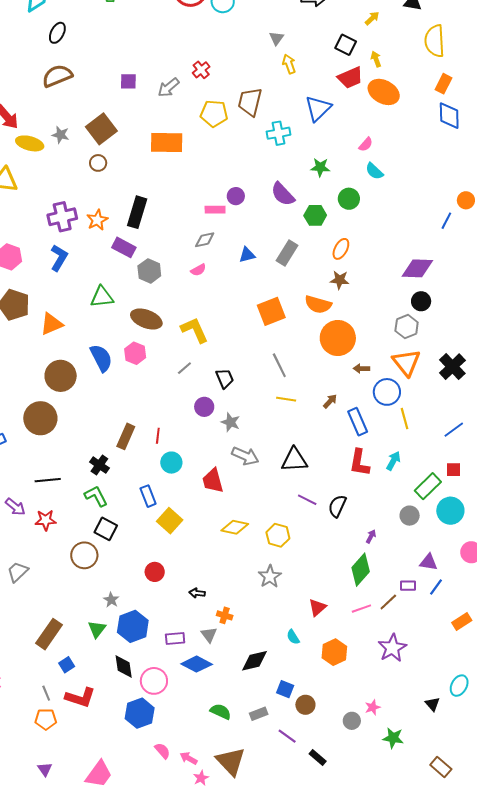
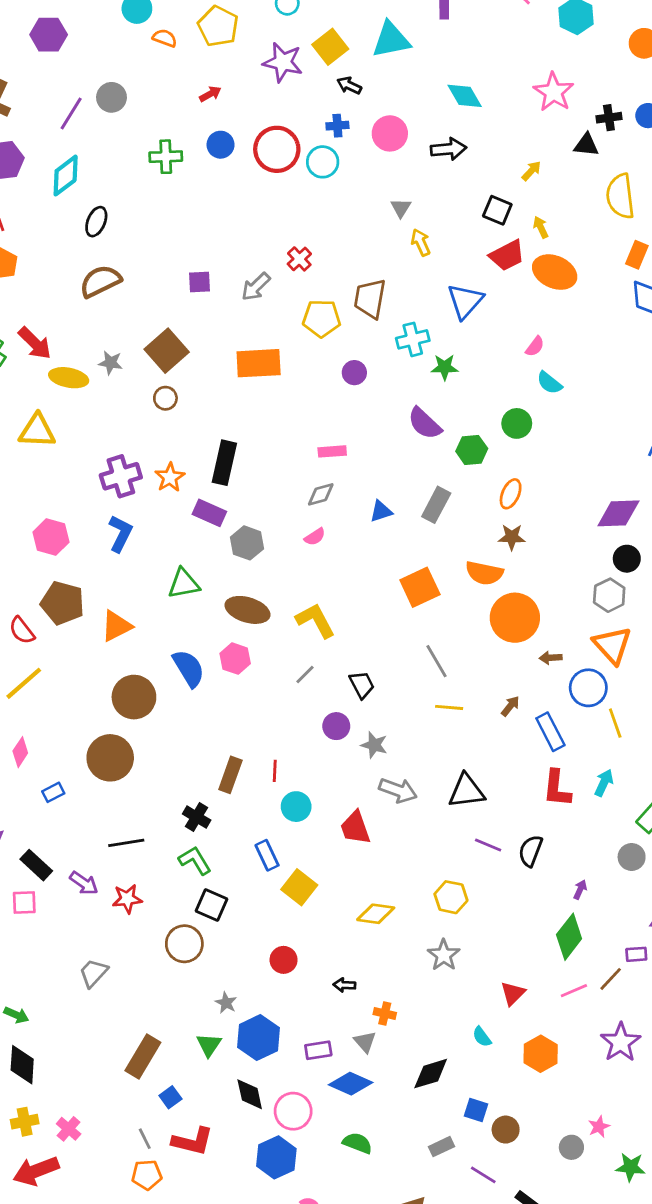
green star: (320, 167) -> (445, 367), moved
purple circle: (236, 196) -> (354, 373), moved
yellow diamond: (235, 527) -> (376, 914), moved
green semicircle: (221, 712) -> (357, 1143), moved

